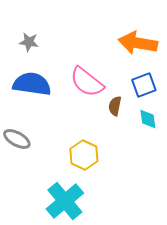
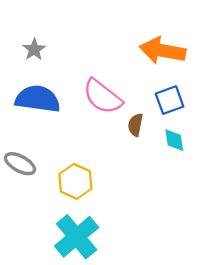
gray star: (29, 42) -> (34, 49), turned 30
yellow hexagon: (84, 155) -> (75, 181), moved

